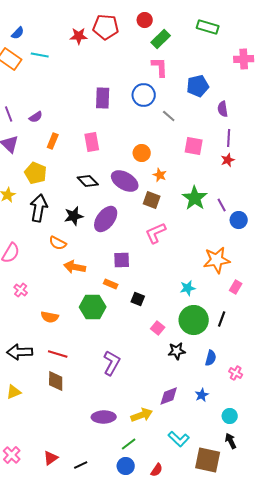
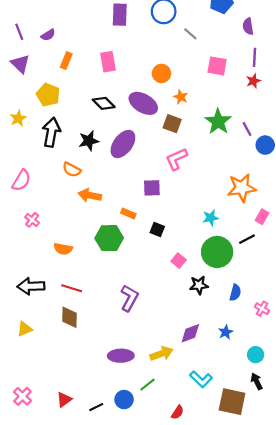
purple square: (122, 260) -> (152, 188), moved
black line: (222, 319) -> (247, 239), moved, turned 42
blue circle: (126, 466) -> (124, 400), moved

